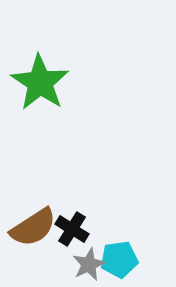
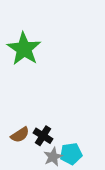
brown semicircle: (33, 227) -> (20, 135), size x0.7

